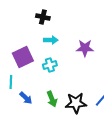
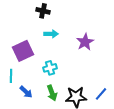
purple star: (85, 48) -> (85, 42), turned -30
cyan cross: (50, 65) -> (50, 68), moved

